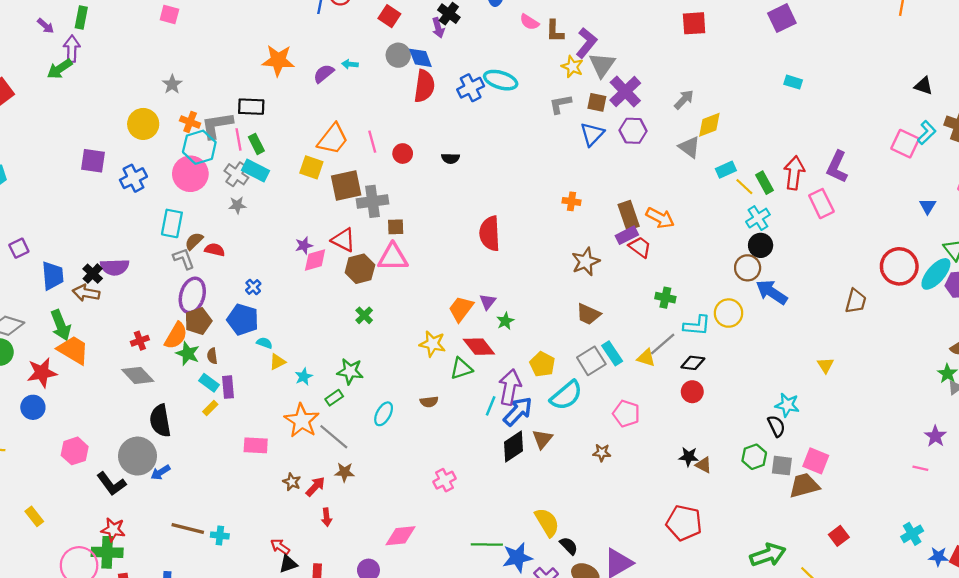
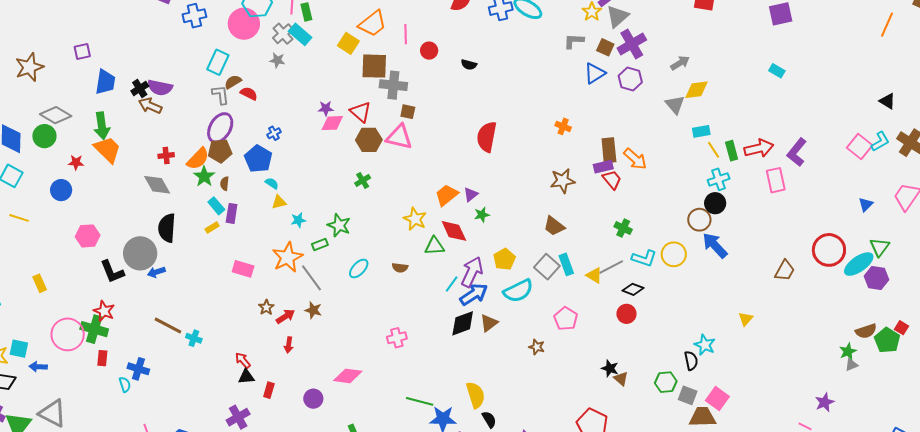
red arrow: (794, 173) -> (759, 148), turned 56
brown arrow: (86, 293) -> (150, 106), moved
gray square: (591, 361) -> (547, 267), turned -30
red star: (42, 373) -> (76, 162), size x0.6

